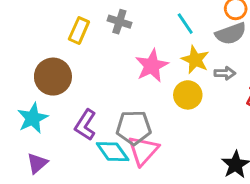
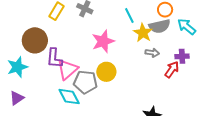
yellow star: (195, 60) -> (143, 33), moved
yellow circle: (188, 95) -> (106, 72), moved
purple L-shape: (85, 125) -> (54, 58), moved, turned -35
pink triangle: (143, 151) -> (67, 69), moved

